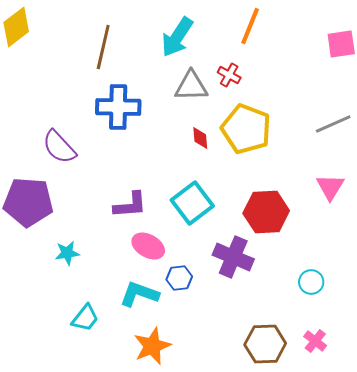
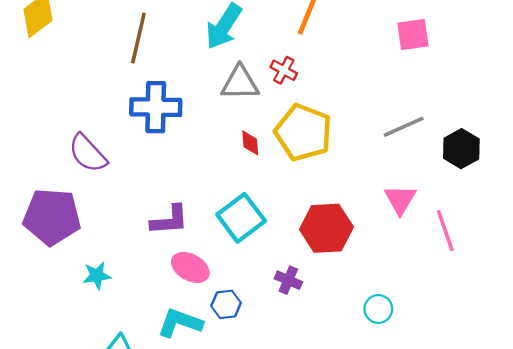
purple cross: (233, 257) -> (288, 280), size x0.6

